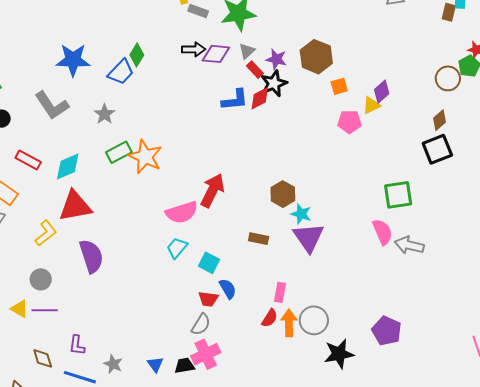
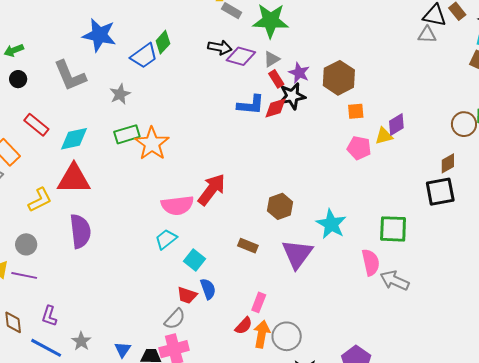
cyan star: (301, 214) -> (331, 224), moved, size x1.4

